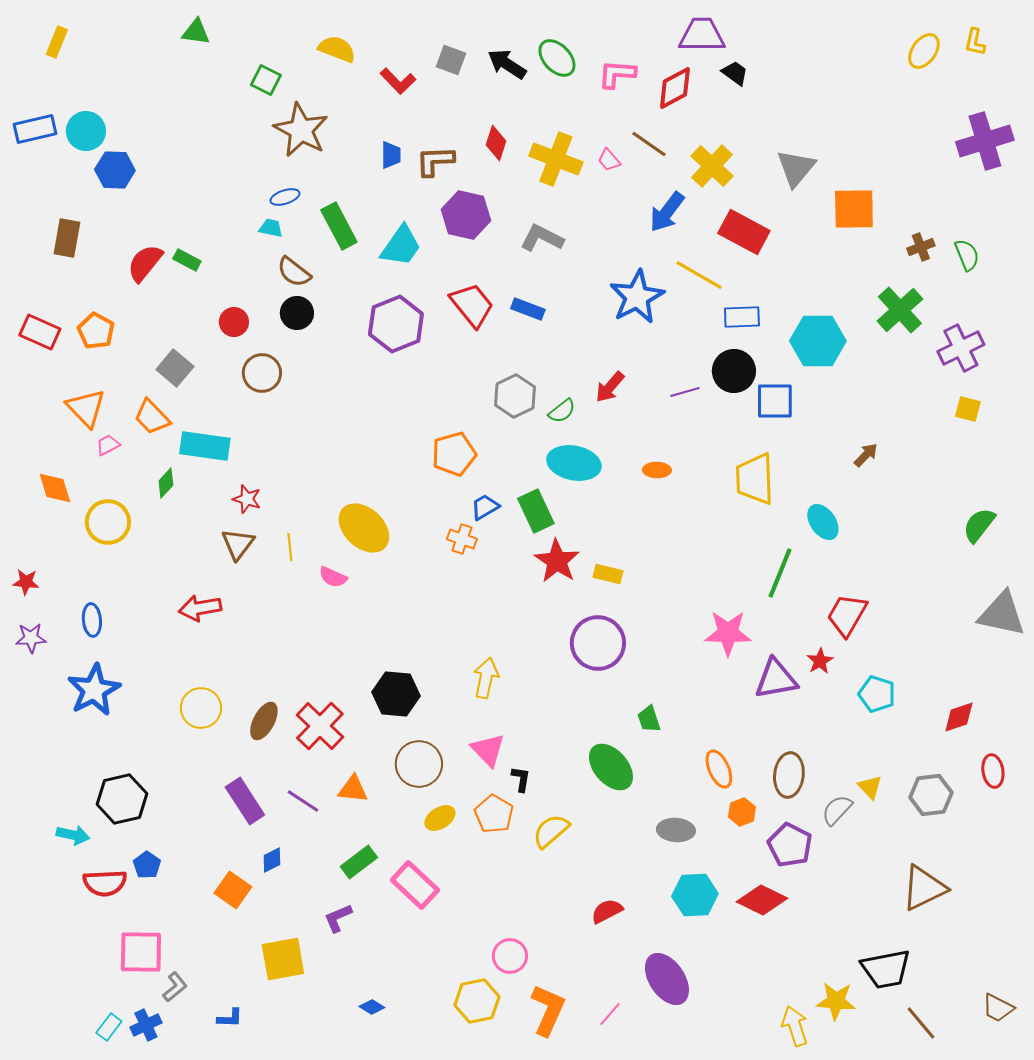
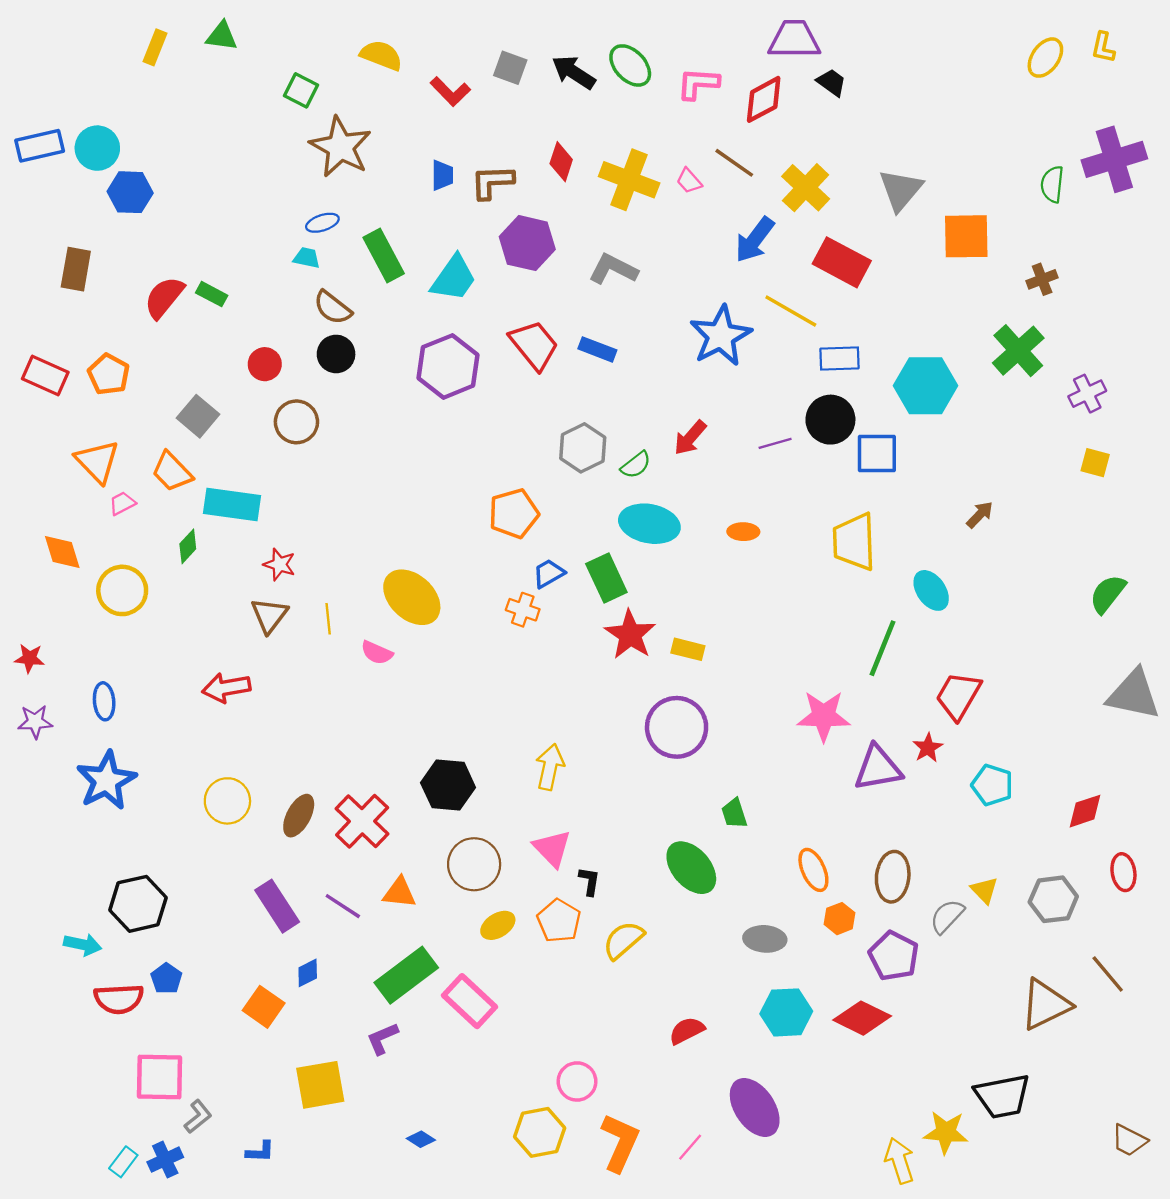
yellow rectangle: (57, 42) -> (155, 47), moved
green semicircle: (967, 255) -> (1052, 184), moved, turned -152
purple cross: (961, 348) -> (1087, 394), size x0.7
green rectangle: (359, 862) -> (406, 975), size x1.5
brown line: (921, 1023) -> (1108, 974), moved

